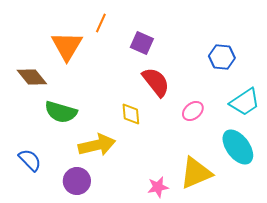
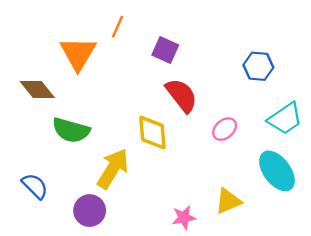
yellow diamond: (131, 114) -> (152, 133), size x1.4
yellow arrow: (97, 145) -> (113, 169), turned -45
yellow triangle: (196, 173) -> (228, 201), size x0.7

